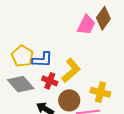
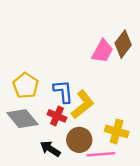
blue L-shape: (42, 60) -> (63, 91), moved, turned -100

